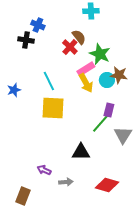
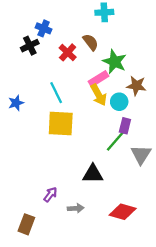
black cross: (26, 40) -> (30, 46), turned -35
red cross: (70, 47) -> (68, 52), moved
cyan circle: (107, 80) -> (119, 102), moved
purple arrow: (44, 170) -> (50, 195), turned 104

